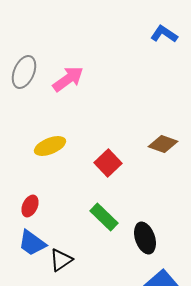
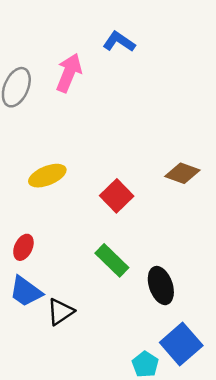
blue L-shape: (164, 34) -> (119, 42), moved
pink arrow: (68, 79) -> (69, 73), moved, turned -32

